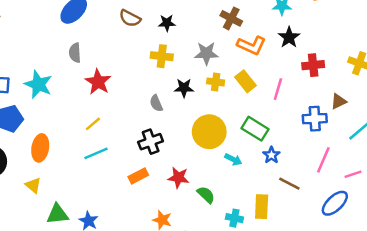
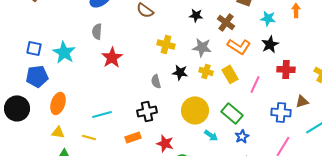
black star: (167, 23) -> (196, 15), moved
yellow line: (93, 124) -> (89, 137), moved, turned 48
yellow triangle: (33, 185) -> (58, 132), moved, turned -40

